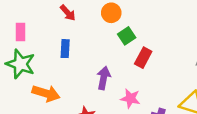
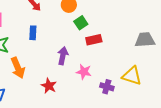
red rectangle: (143, 58) -> (94, 40), turned 49
orange arrow: (46, 93) -> (18, 68), turned 50

